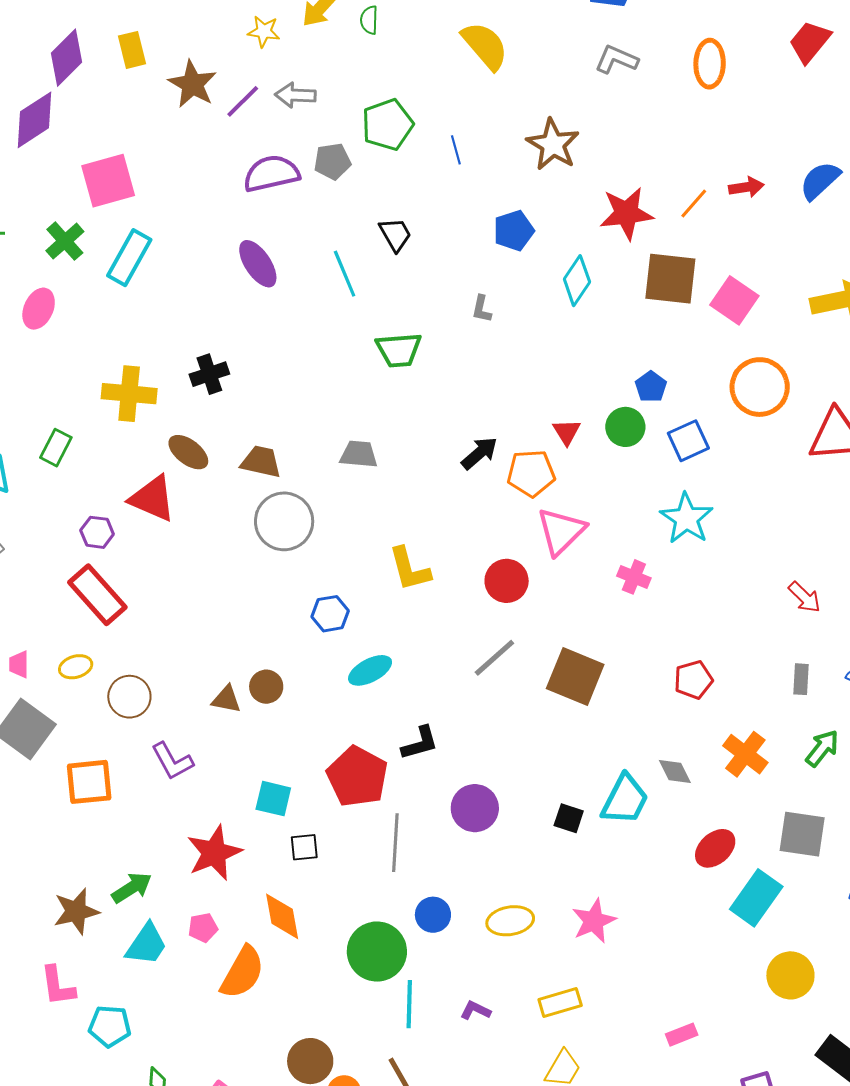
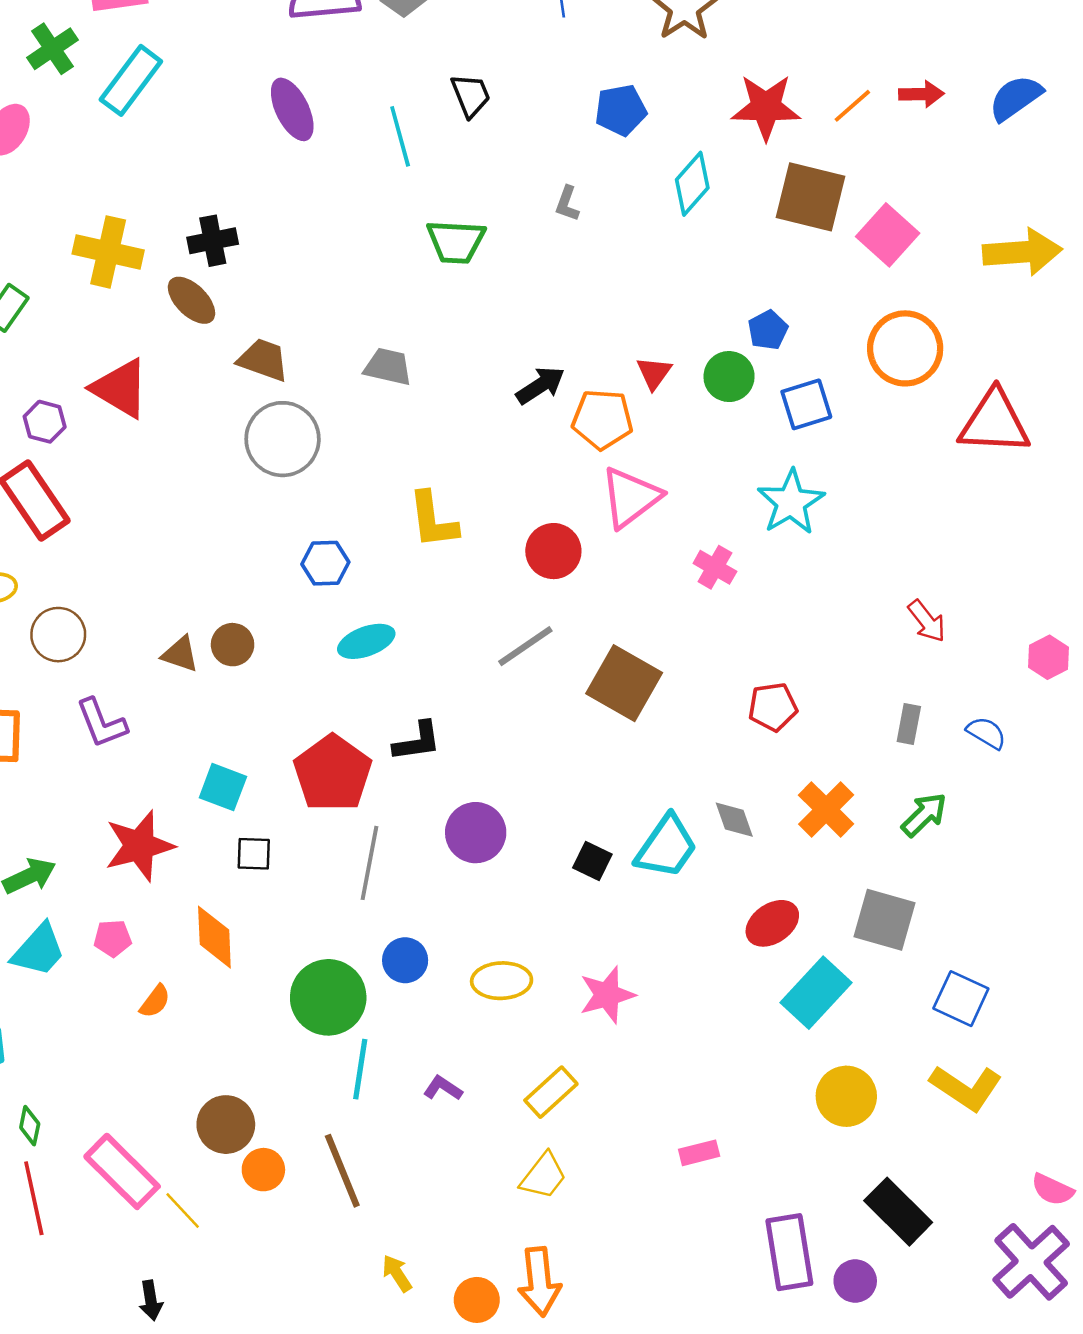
brown ellipse: (188, 452) -> (192, 300), moved
orange semicircle: (242, 972) -> (155, 1001), size x0.5
yellow rectangle: (560, 1002) -> (551, 1092), turned -33

